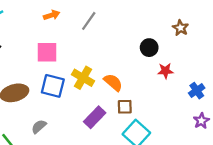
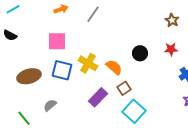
black circle: (149, 48) -> (140, 53), moved
red star: (165, 71) -> (171, 49), moved
brown square: (125, 107) -> (124, 88), turned -32

